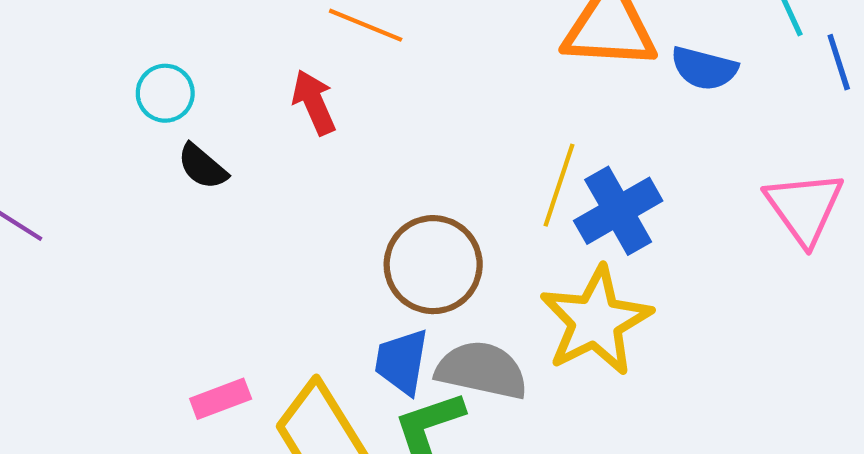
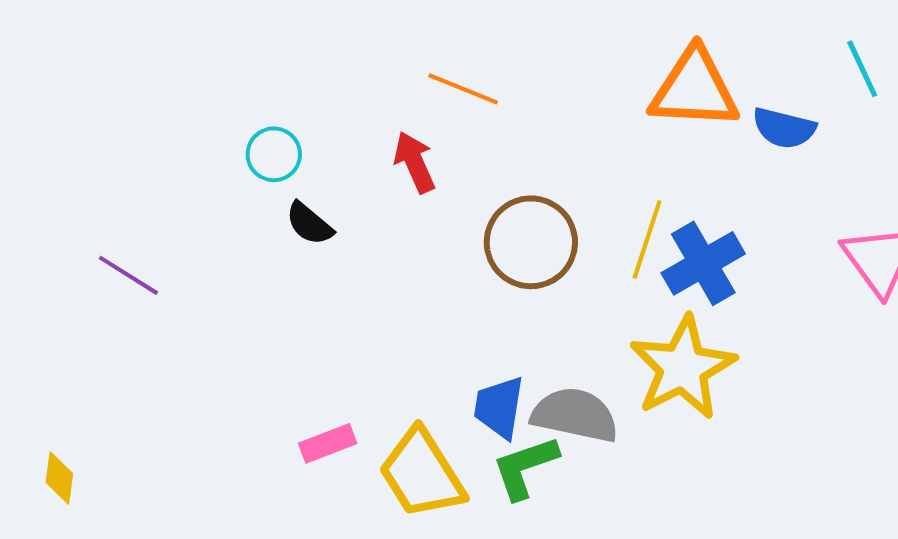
brown circle: (433, 265) -> (531, 242), moved

